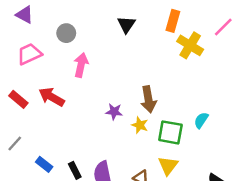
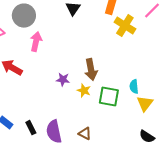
gray circle: (66, 33) -> (24, 16), size x1.5
cyan semicircle: (201, 120) -> (134, 87), turned -40
yellow triangle: (168, 166) -> (145, 104), moved

